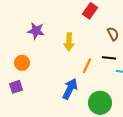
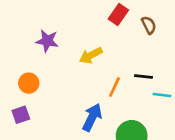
brown semicircle: (113, 34) -> (149, 25), moved
yellow arrow: (69, 42) -> (91, 55), turned 60

